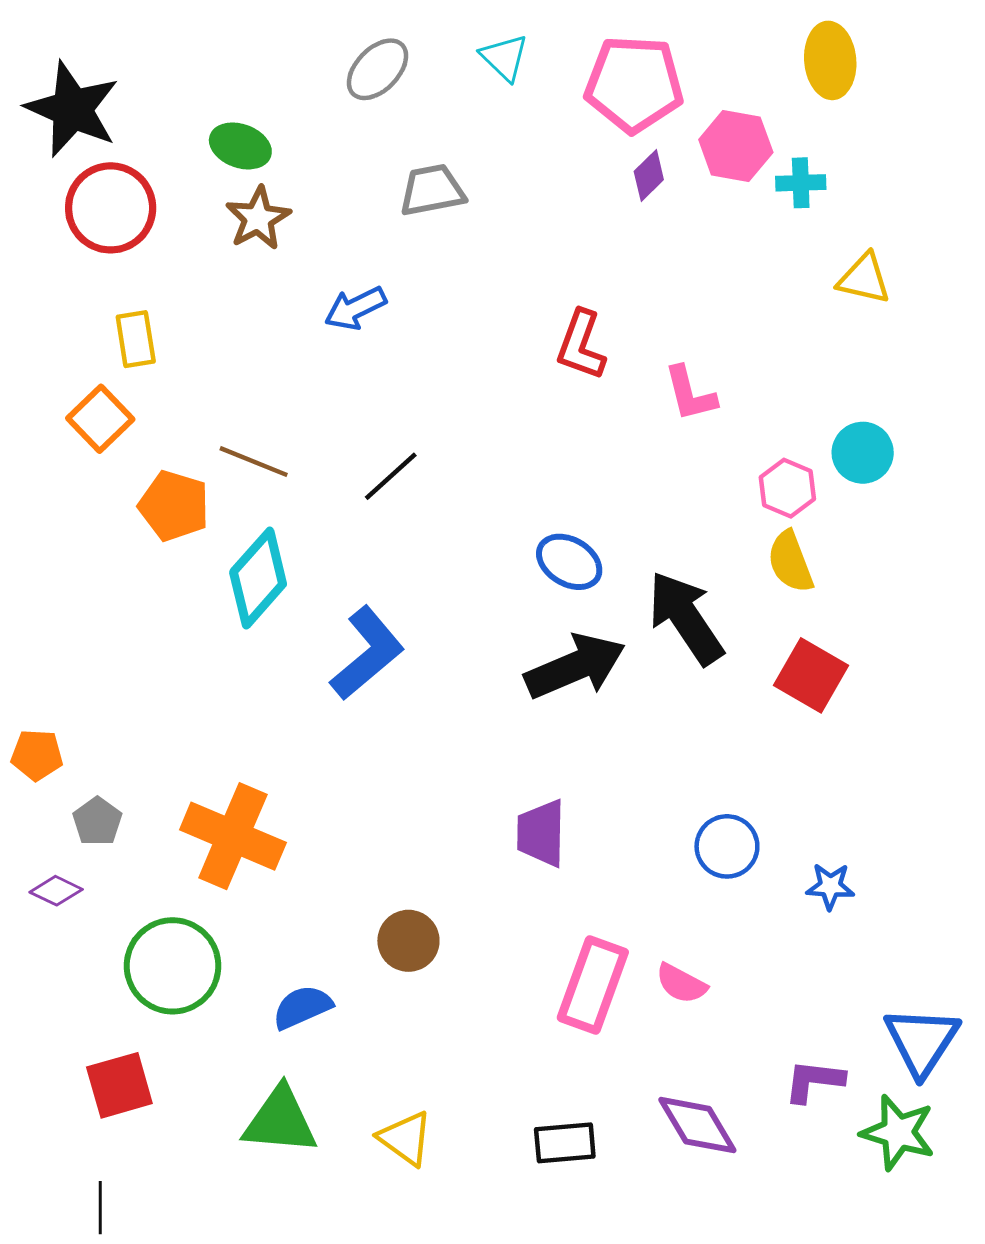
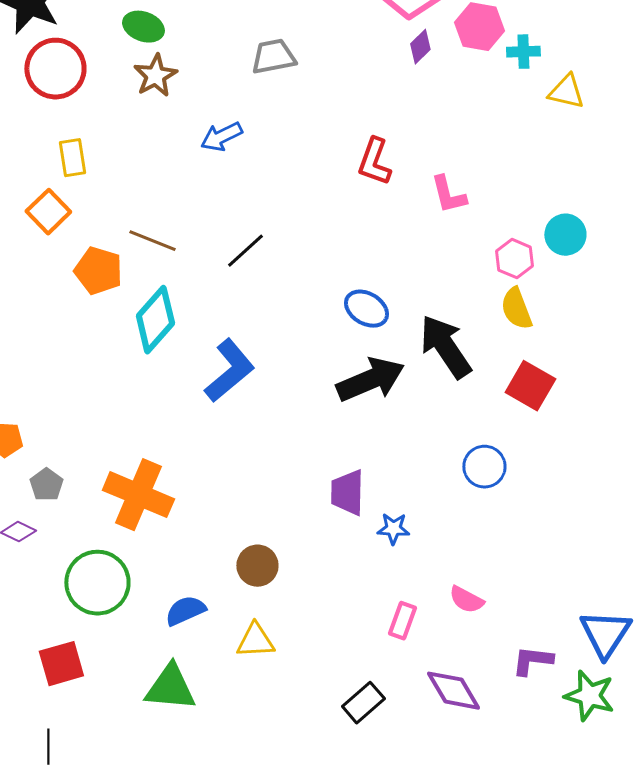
yellow triangle: (864, 279) -> (566, 92), moved
blue circle: (727, 846) -> (484, 467), moved
blue star: (830, 886) -> (393, 529), moved
pink semicircle: (681, 984) -> (466, 600), moved
pink rectangle: (593, 985) -> (402, 621), moved, size x0.6
yellow triangle: (406, 1138) -> (255, 641), moved, turned -39
black rectangle: (565, 1143) -> (363, 703), turned -36

